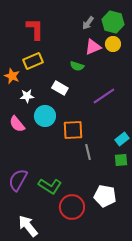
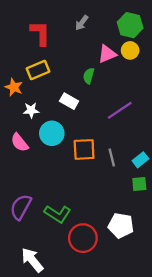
gray arrow: (88, 23) -> (82, 23), moved
green semicircle: (77, 66) -> (89, 76), turned 88
gray line: (88, 152) -> (112, 157), moved

